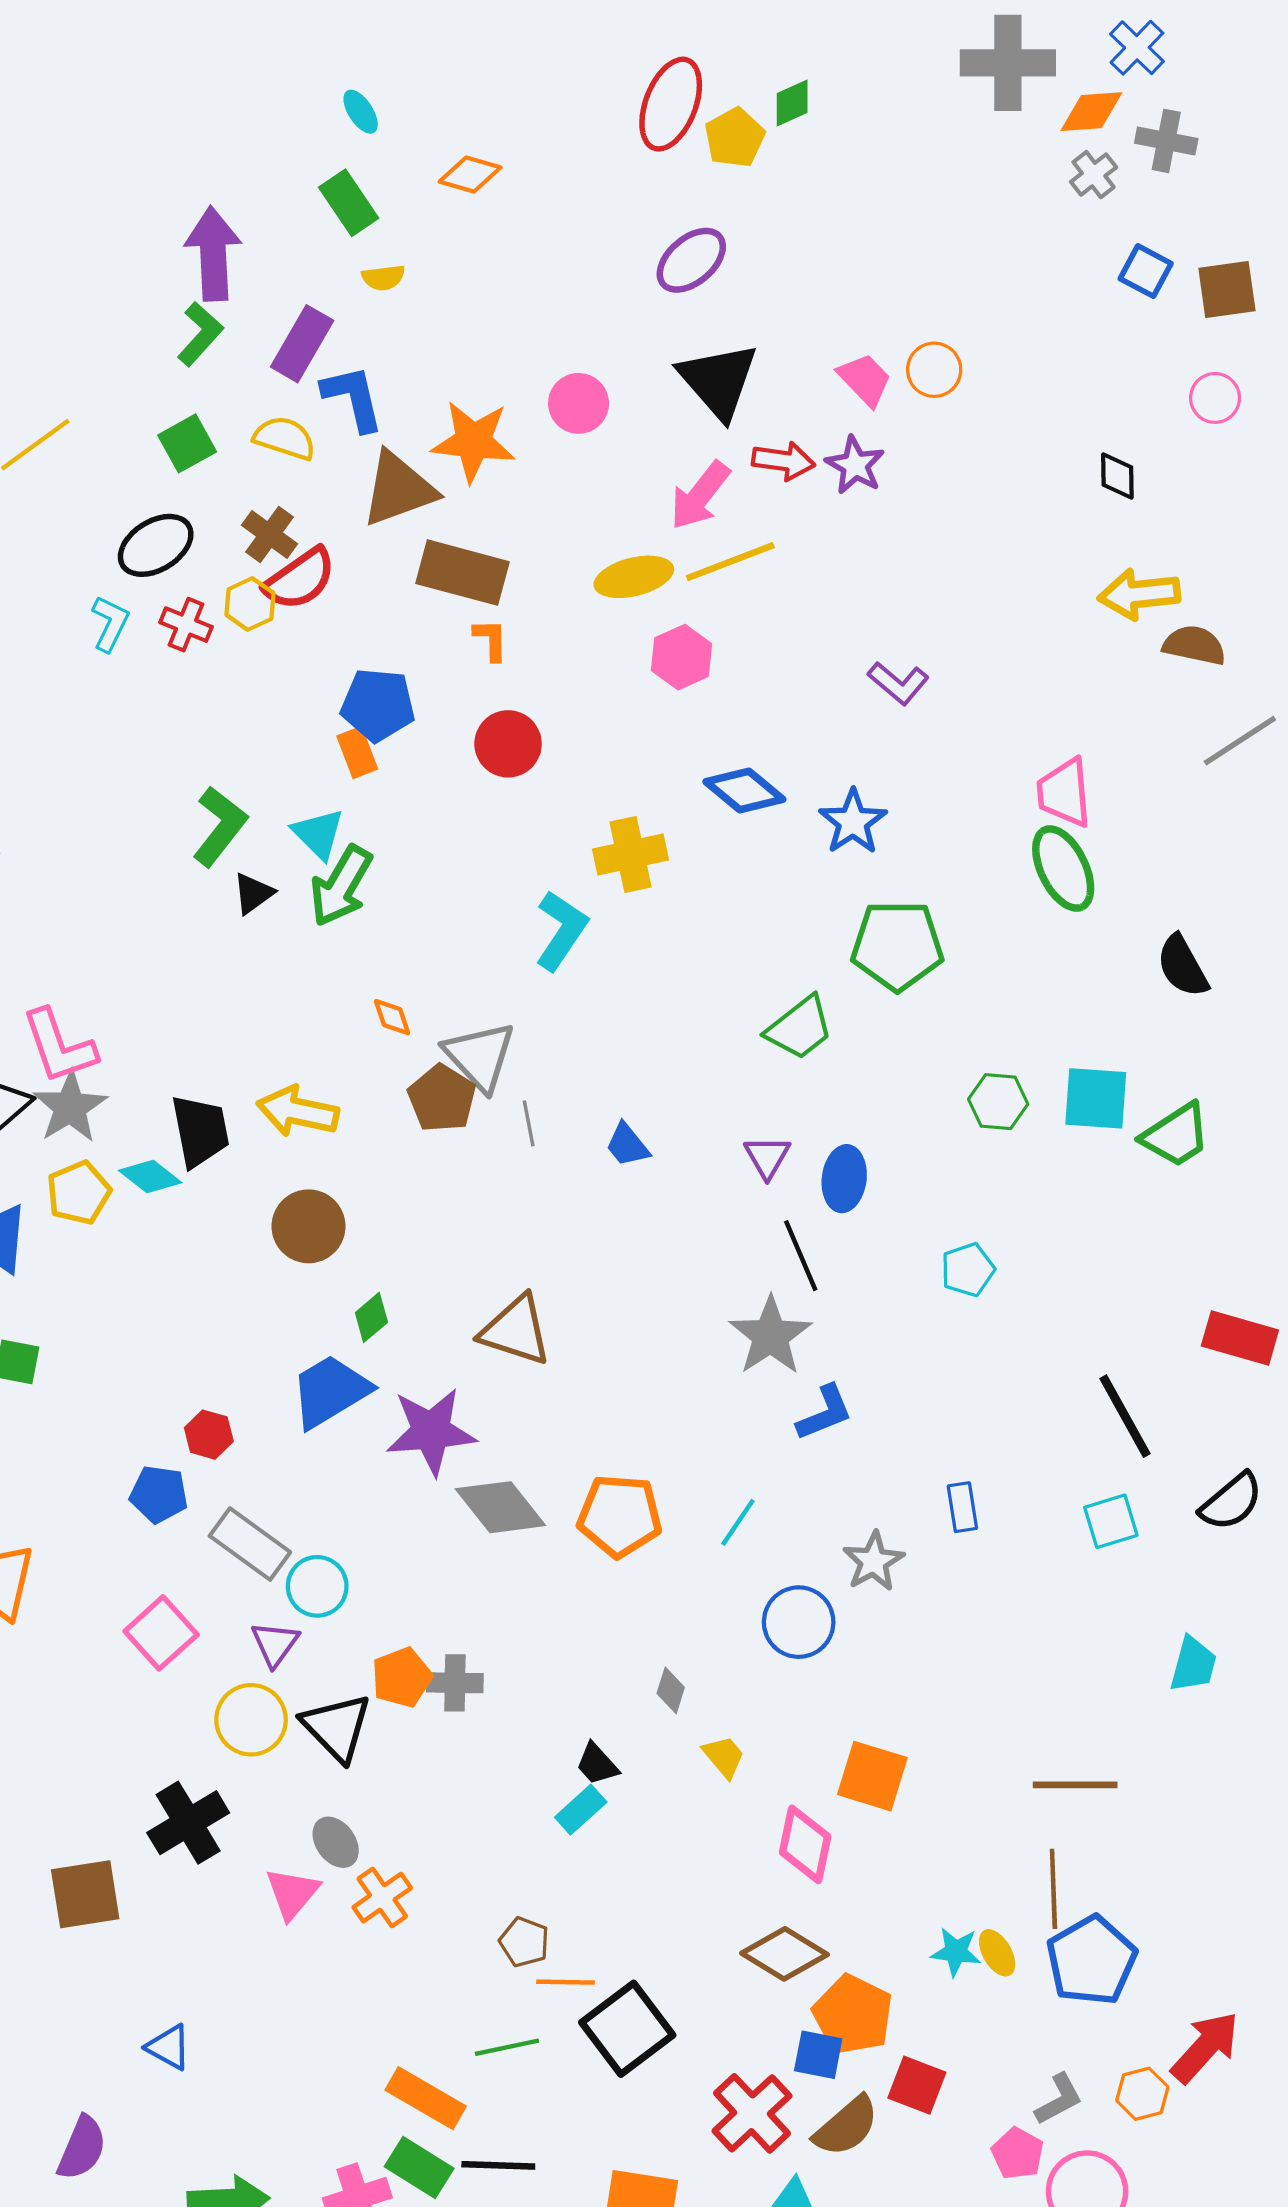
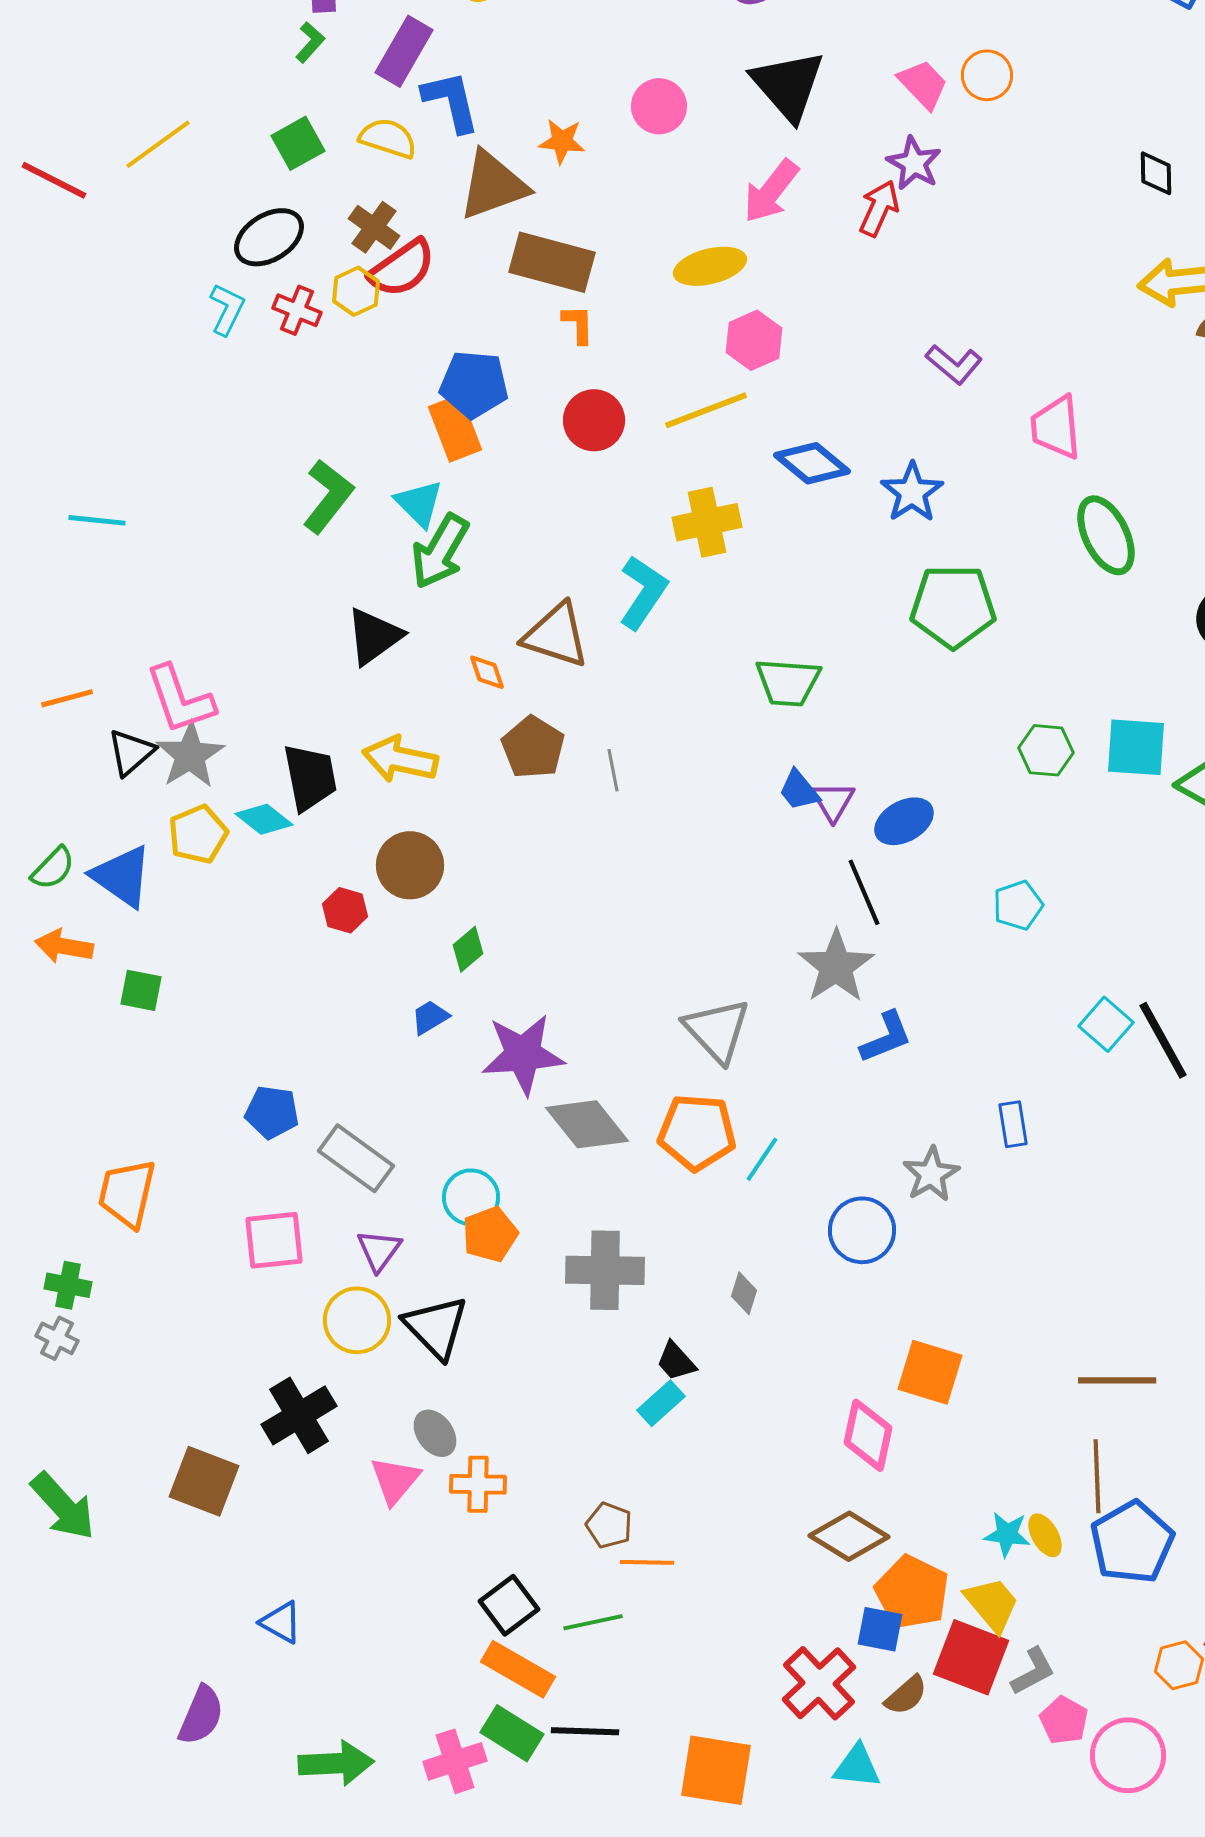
green L-shape: (200, 334) -> (310, 42), size x0.7
orange star: (473, 441) -> (562, 141), size x0.6
red arrow: (783, 461) -> (879, 208), moved, turned -74
yellow line: (730, 562) -> (706, 410), moved
orange rectangle: (357, 753) -> (455, 428), size x1.4
pink trapezoid: (1064, 793) -> (1056, 427), moved
black triangle: (253, 893) -> (374, 636), moved, size x1.5
green trapezoid: (800, 1028) -> (788, 682), moved, turned 42
gray triangle: (480, 1056) -> (717, 1030), moved
blue trapezoid: (627, 1145) -> (799, 790), moved
blue ellipse: (844, 1179) -> (904, 821), turned 54
brown triangle: (516, 1330) -> (556, 635), moved
blue trapezoid: (330, 1391) -> (430, 1017), size x0.5
red hexagon: (209, 1435) -> (345, 910), moved
cyan square: (1111, 1521) -> (1106, 1024), moved, turned -32
cyan line: (738, 1522) -> (762, 1159), moved
cyan circle: (317, 1586) -> (471, 1197), moved
pink square: (161, 1633) -> (274, 1240), turned 36
orange pentagon: (402, 1677) -> (490, 1234), moved
gray cross: (455, 1683) -> (605, 1270), moved, size x1.5
yellow trapezoid: (724, 1757) -> (992, 1604), moved, size x1.4
brown square: (85, 1894) -> (204, 1481), turned 30
orange cross: (382, 1898) -> (478, 1484), turned 36
black square: (627, 2029) -> (509, 1605), moved, size x0.7
red square: (917, 2085) -> (971, 1657), size x1.4
gray L-shape: (1059, 2099) -> (1033, 1671), moved
brown semicircle: (846, 2126) -> (906, 1695), size x0.7

